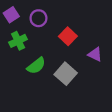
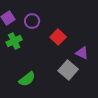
green semicircle: (36, 66) -> (27, 79), moved
gray square: (66, 74) -> (68, 70), moved

